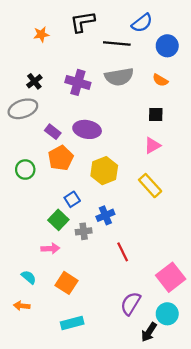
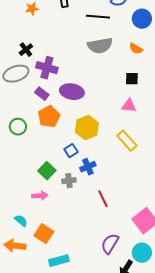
purple cross: (78, 82) -> (47, 68), moved
pink triangle: (152, 145) -> (129, 106), turned 35
blue square: (72, 199) -> (71, 151), moved
orange square: (66, 283) -> (44, 234), moved
orange arrow: (22, 306) -> (15, 246), size x1.5

